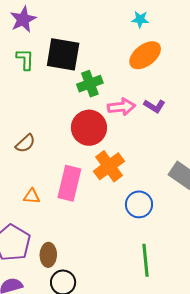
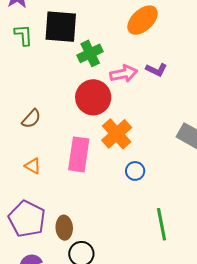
orange triangle: (32, 196) -> (33, 166), moved, turned 30
blue circle: (139, 204) -> (135, 171), moved, size x0.7

